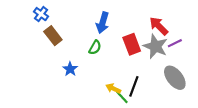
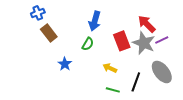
blue cross: (41, 14) -> (38, 13), turned 32
black line: (134, 86) -> (136, 82), moved
yellow arrow: (113, 89) -> (110, 68), moved
green line: (122, 97) -> (113, 90), turned -32

